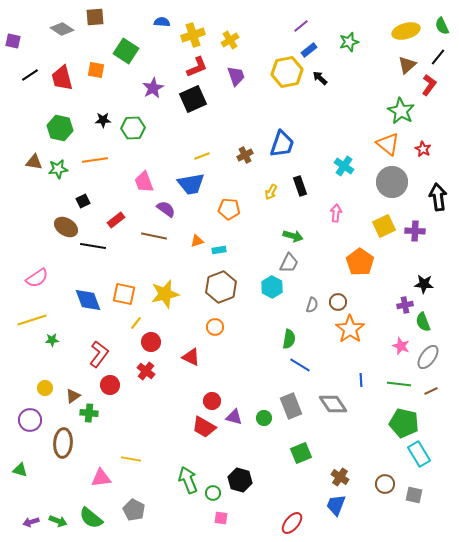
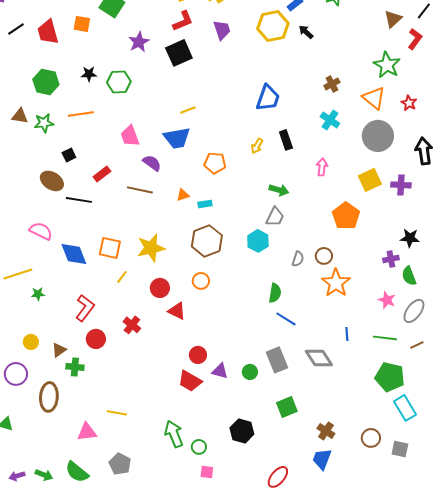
brown cross: (245, 155) -> (332, 84), moved
pink semicircle: (37, 278) -> (41, 231), moved, turned -120
red circle: (151, 342) -> (160, 288), moved
black hexagon: (240, 480) -> (242, 431), moved

